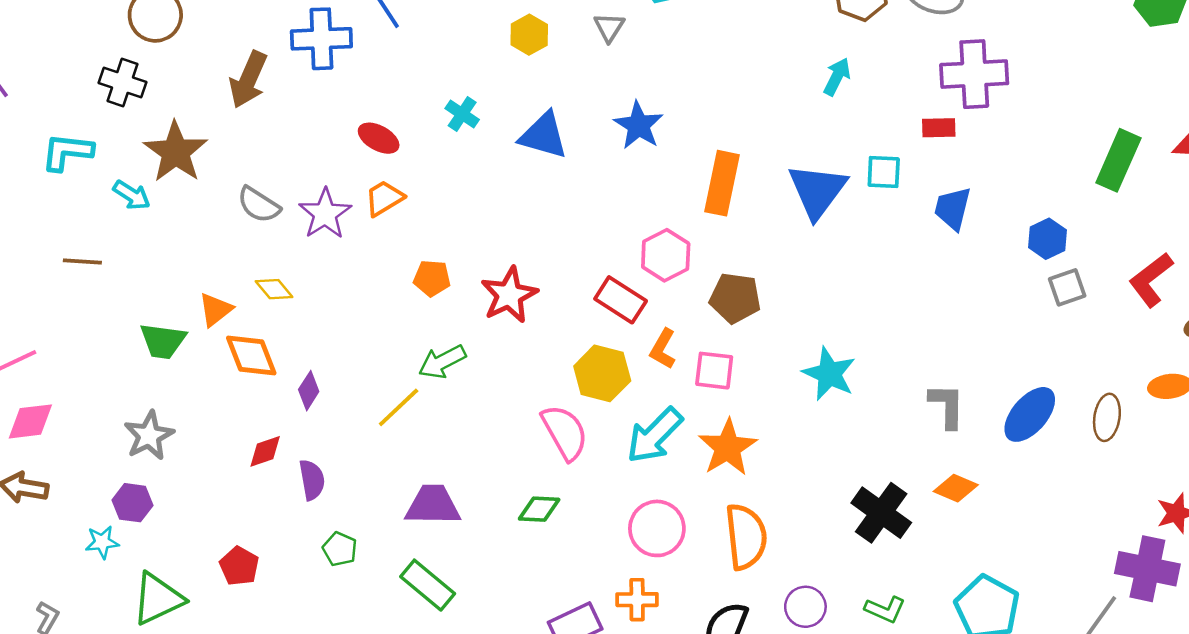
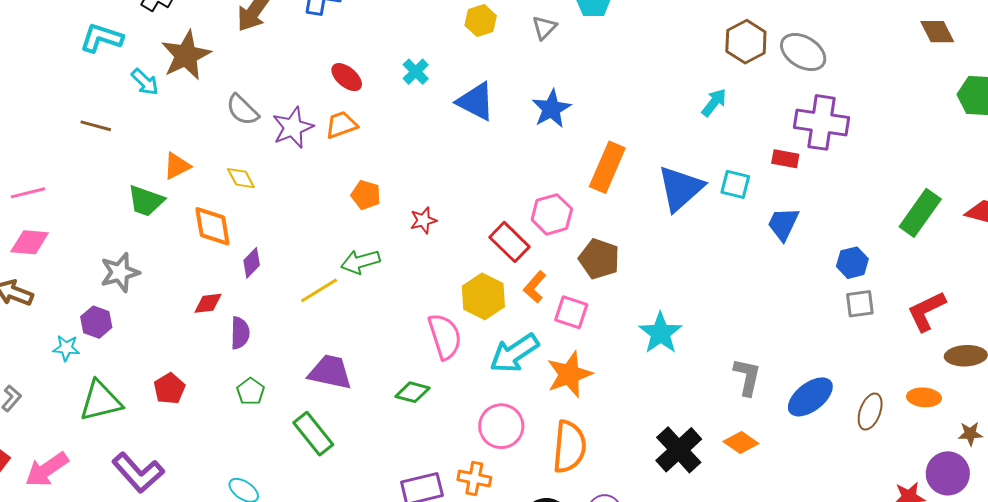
red star: (509, 295) -> (423, 220), size x0.6
orange triangle: (215, 310) -> (177, 166), moved

